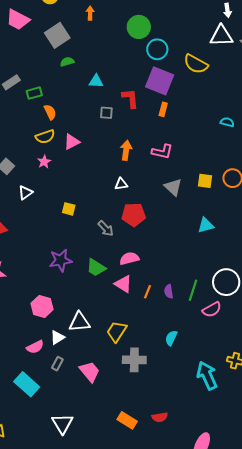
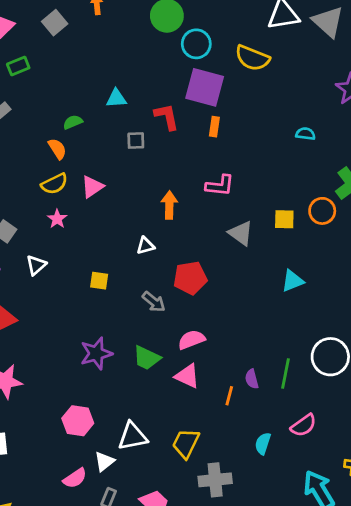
gray square: (57, 35) -> (55, 23), moved, size x0.7
green semicircle: (67, 62) -> (73, 122), moved
green rectangle: (34, 93) -> (18, 66), moved
orange arrow: (126, 150) -> (169, 205), moved
white triangle: (121, 184) -> (145, 246), moved
orange line: (147, 292) -> (229, 396), moved
pink semicircle: (212, 310) -> (304, 425), moved

